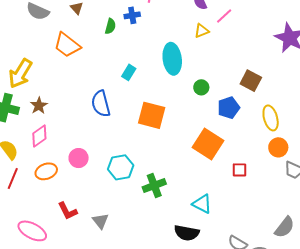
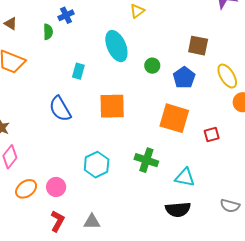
pink circle: (79, 158) -> (56, 187), moved
green cross: (154, 186) -> (146, 160), moved, turned -35
red L-shape: (68, 211) -> (57, 221), turned -110
gray triangle: (100, 221) -> (92, 222), turned -36

